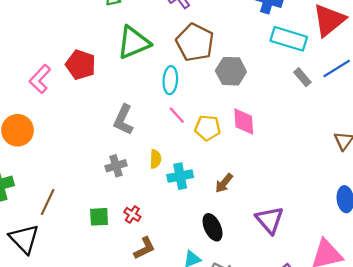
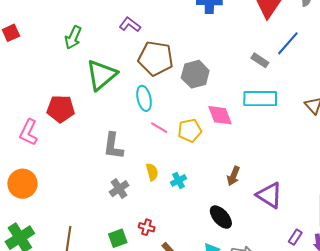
cyan rectangle: (289, 39) -> (260, 99), moved
cyan cross: (180, 176) -> (178, 180), size x0.7
brown arrow: (224, 183) -> (233, 176), moved

